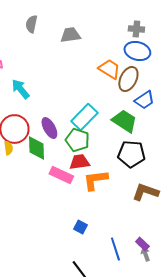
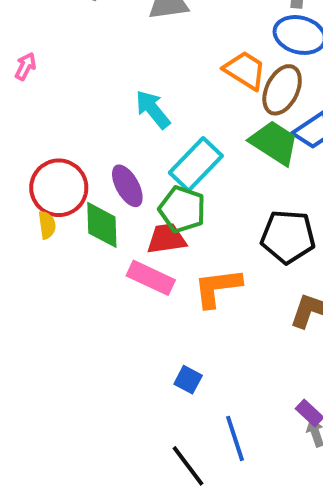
cyan arrow: (20, 89) -> (153, 109), moved
green trapezoid: (124, 121) -> (274, 143), moved
red trapezoid: (79, 162) -> (166, 239), moved
blue line: (115, 249) -> (235, 438), moved

